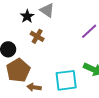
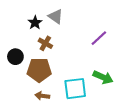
brown pentagon: (18, 70) -> (39, 70), moved, turned 30

